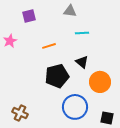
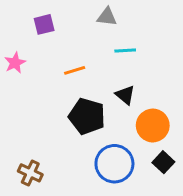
black pentagon: (57, 76) -> (87, 116), turned 30
black square: (107, 118) -> (163, 162), moved, turned 32

